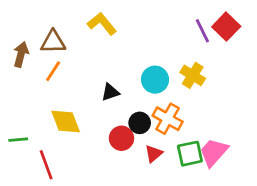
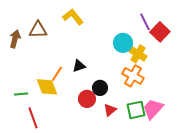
red square: (226, 27) -> (160, 32), moved
orange line: (53, 71) -> (57, 74), moved
cyan circle: (155, 80) -> (123, 43), moved
orange cross: (168, 119) -> (133, 76), moved
green line: (18, 140) -> (21, 94), moved

